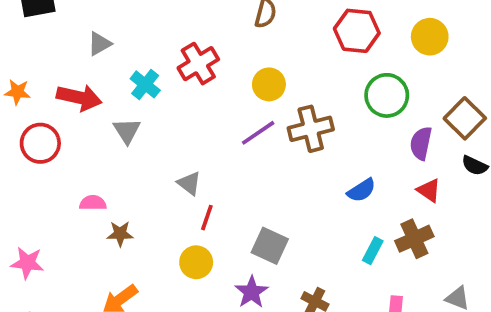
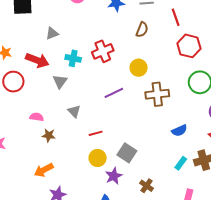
cyan cross: (145, 84) -> (73, 58), turned -35
purple line: (258, 133) -> (114, 93), moved
gray triangle: (189, 183) -> (74, 111), moved
red line: (207, 218) -> (96, 133), turned 48
yellow circle: (196, 262) -> (98, 158), moved

